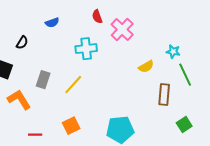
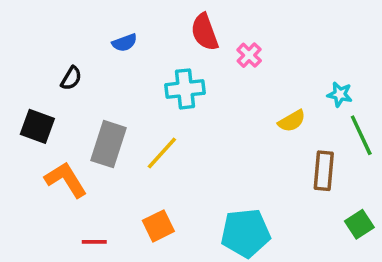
red semicircle: (97, 17) -> (205, 32), size x1.5
pink cross: (122, 30) -> (249, 55), size x0.6
gray rectangle: (43, 80) -> (109, 144), size x1.4

